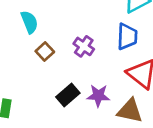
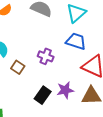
blue trapezoid: (127, 36) -> (76, 41), turned -60

